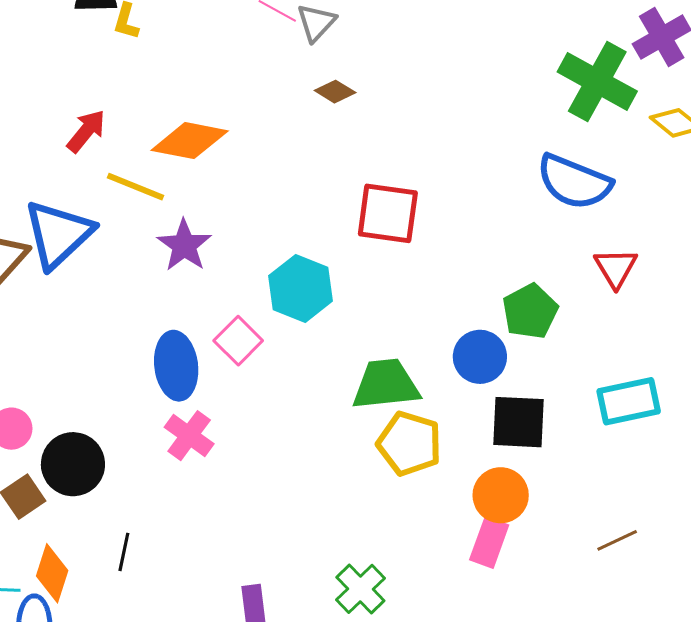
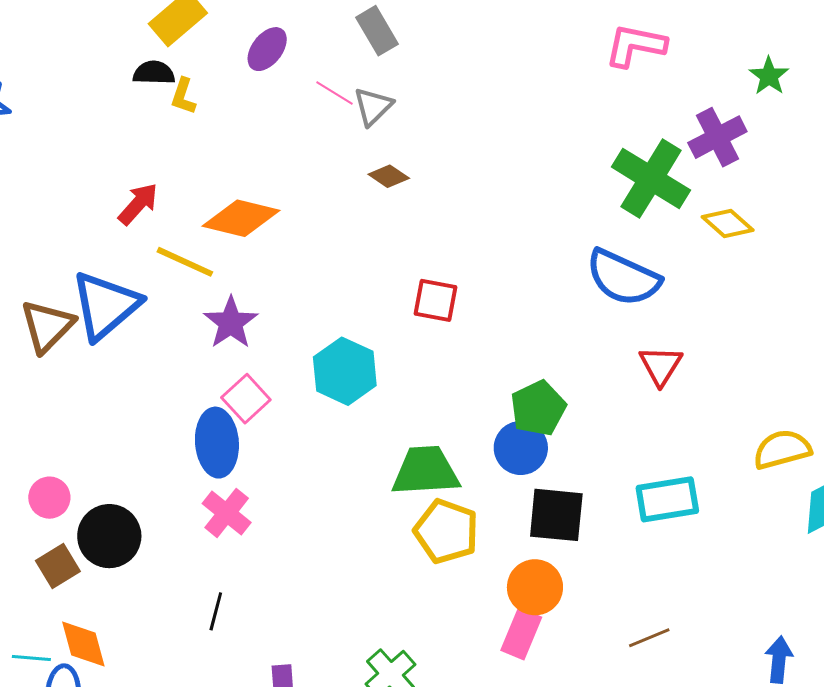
red square: (388, 213) -> (436, 300), size x0.7
green pentagon: (530, 311) -> (538, 408), moved
pink square: (238, 341) -> (246, 399), moved
black line: (124, 552) -> (216, 611), moved
orange diamond: (52, 573) -> (83, 644), turned -36

